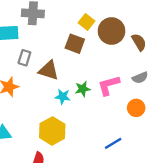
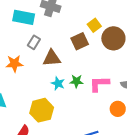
brown square: (75, 44) -> (80, 41), turned 30
brown triangle: (49, 70) -> (52, 58), turned -36

